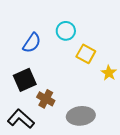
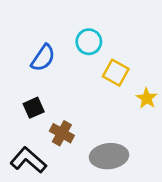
black square: (25, 80) -> (34, 108), size x0.7

